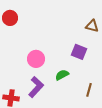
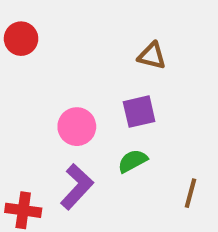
brown triangle: (92, 26) -> (152, 56), moved
purple square: (79, 52) -> (139, 112), moved, turned -35

